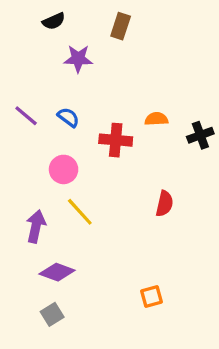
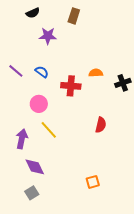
purple diamond: (57, 272) -> (35, 167), turned 45

